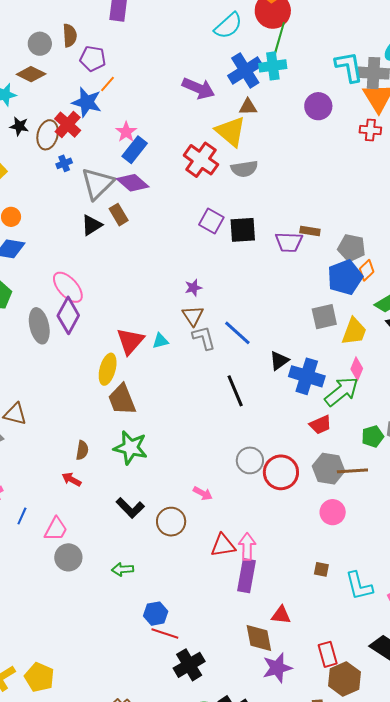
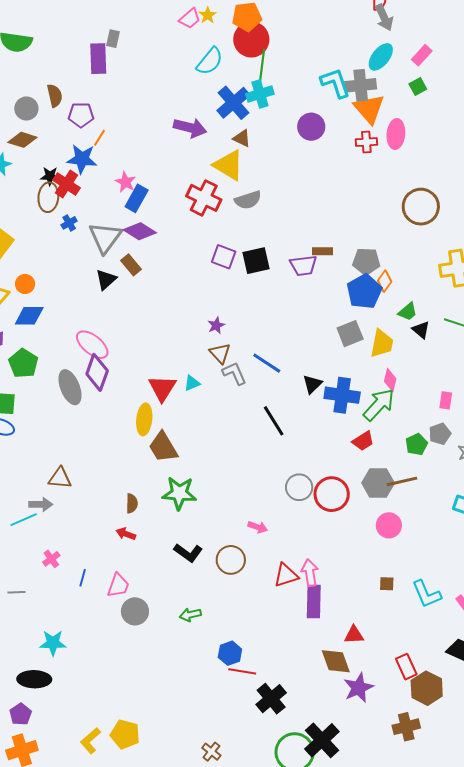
brown triangle: (248, 107) -> (242, 138), turned 36
black star: (19, 126) -> (50, 176), moved

